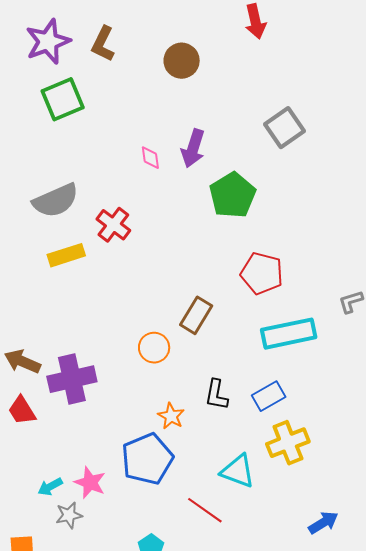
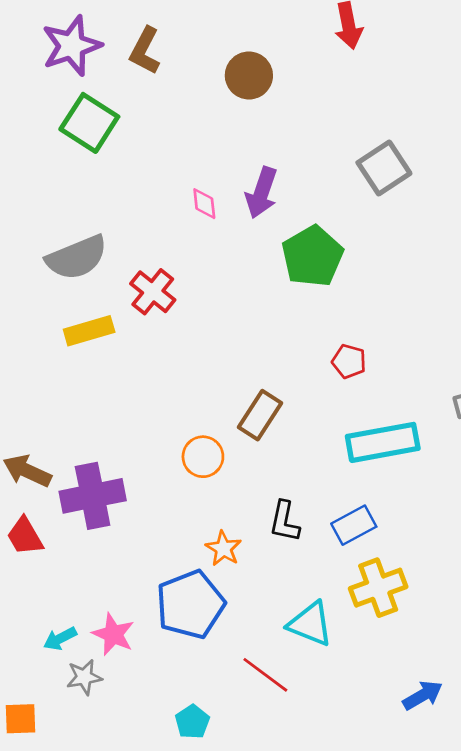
green square: (63, 99) -> (89, 123), turned -36
red pentagon: (262, 273) -> (349, 361), size x0.6

